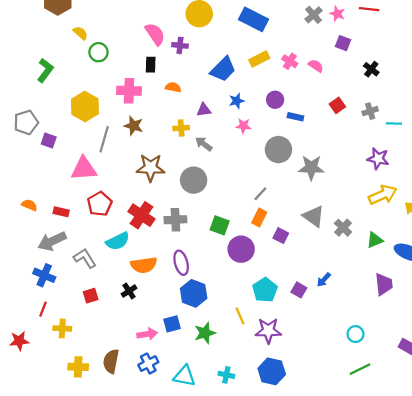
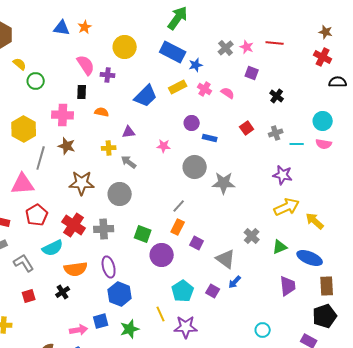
blue star: (237, 101) -> (196, 65), moved
gray triangle: (314, 216) -> (226, 259), moved

